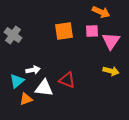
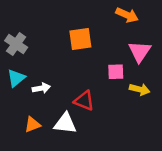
pink square: (92, 31) -> (116, 72), moved
cyan triangle: (17, 81) -> (16, 78), moved
white triangle: (44, 88) -> (65, 123), moved

